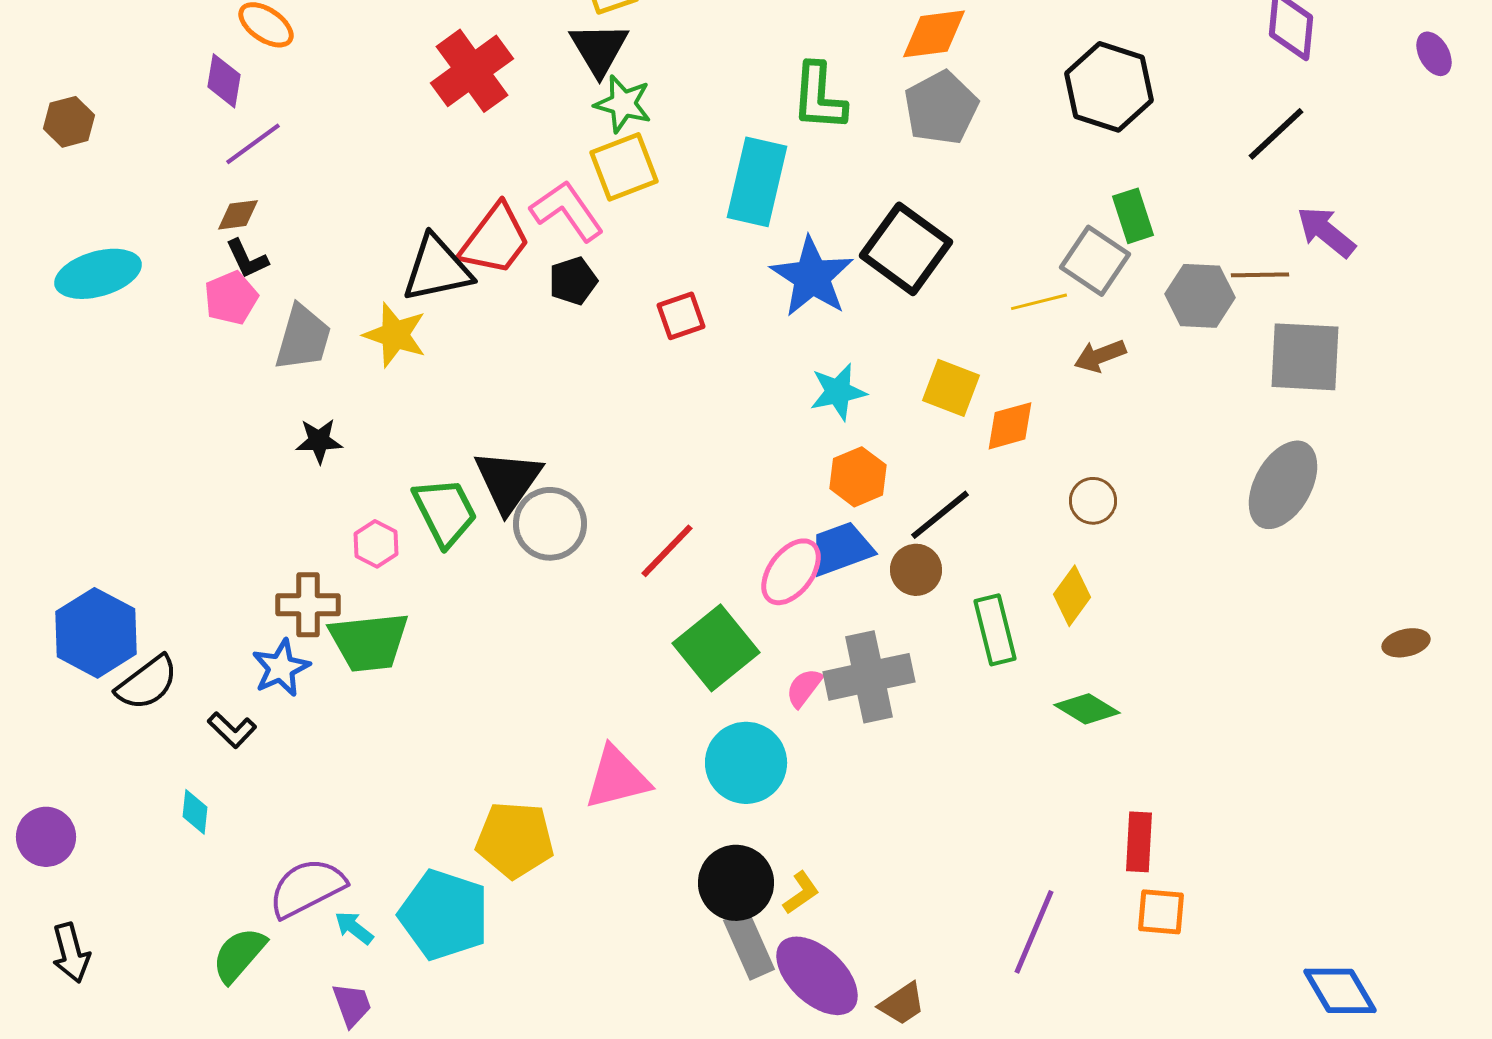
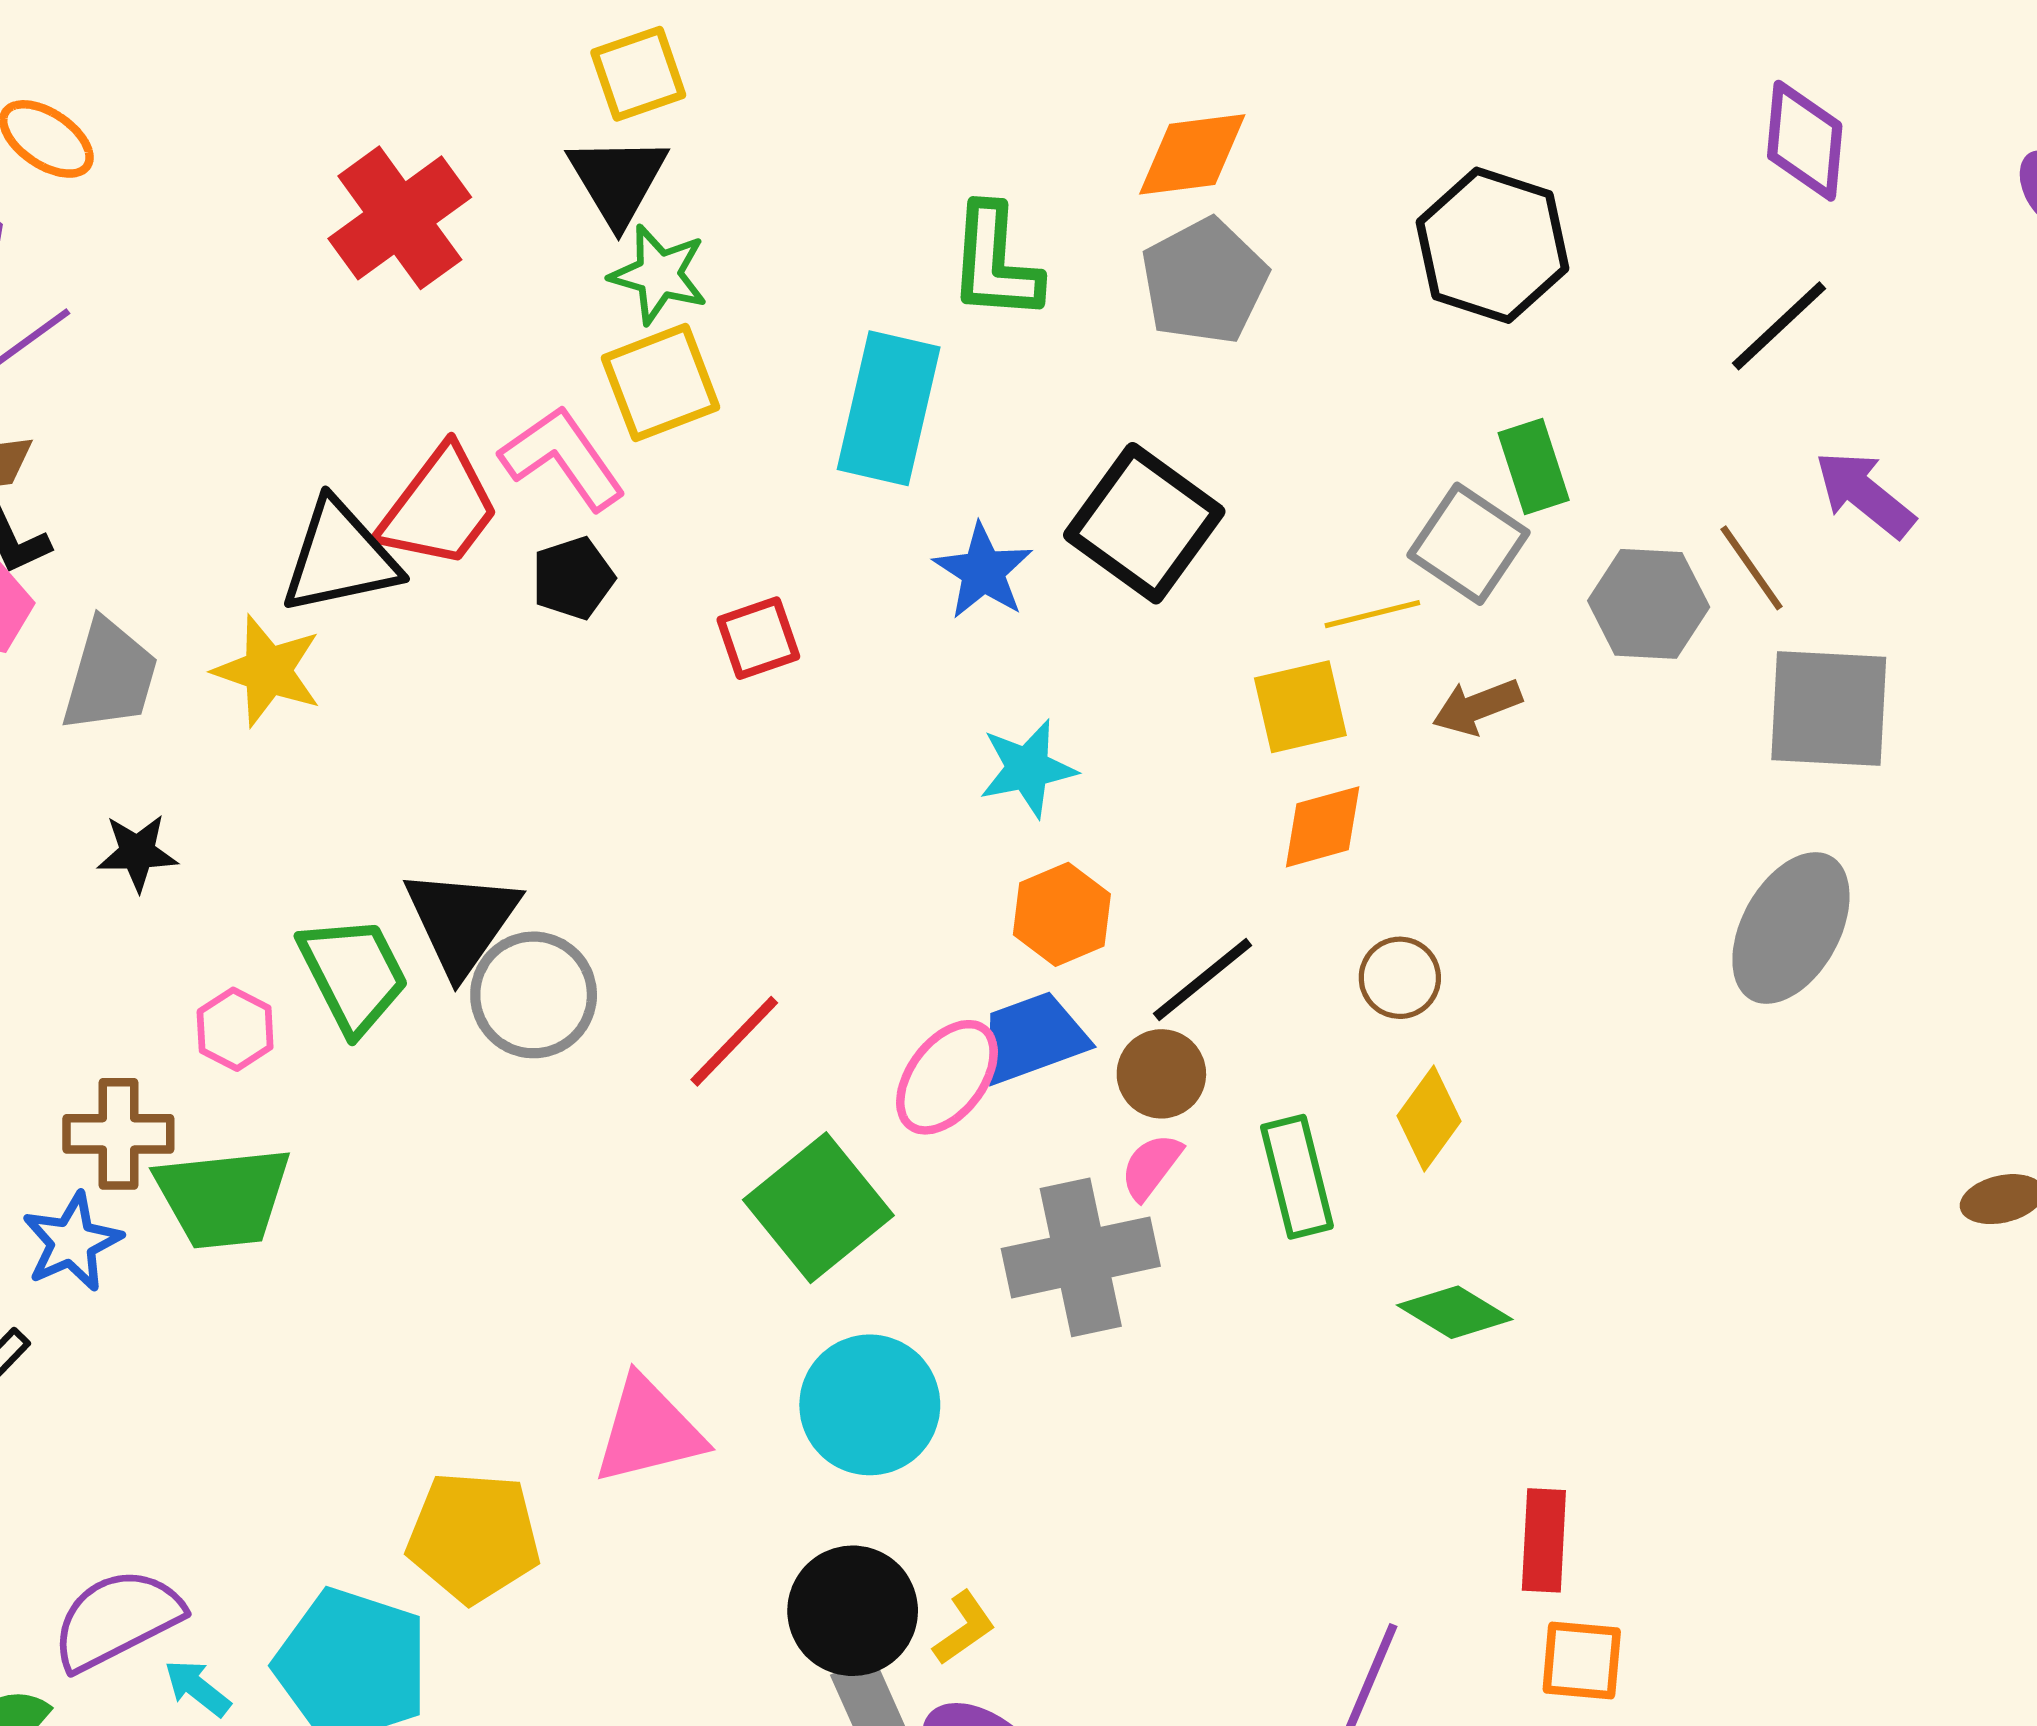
brown line: (1260, 275) -> (1752, 568), turned 56
blue star: (812, 277) -> (983, 571), size x0.7
yellow square: (951, 388) -> (1300, 707), moved, turned -34
brown circle: (1093, 501) -> (1400, 978), moved
pink semicircle: (804, 688) -> (1151, 1166), moved

